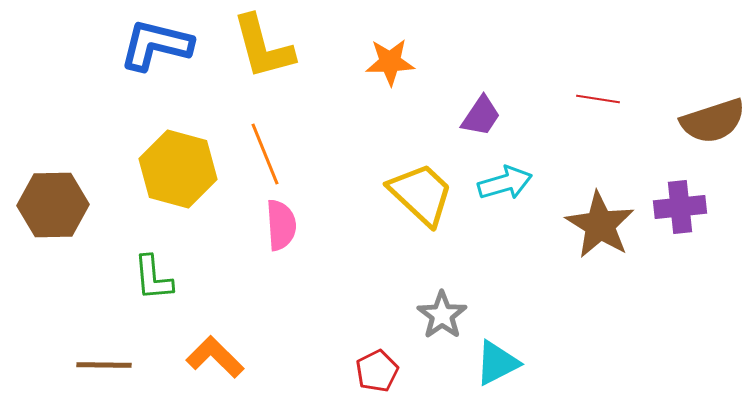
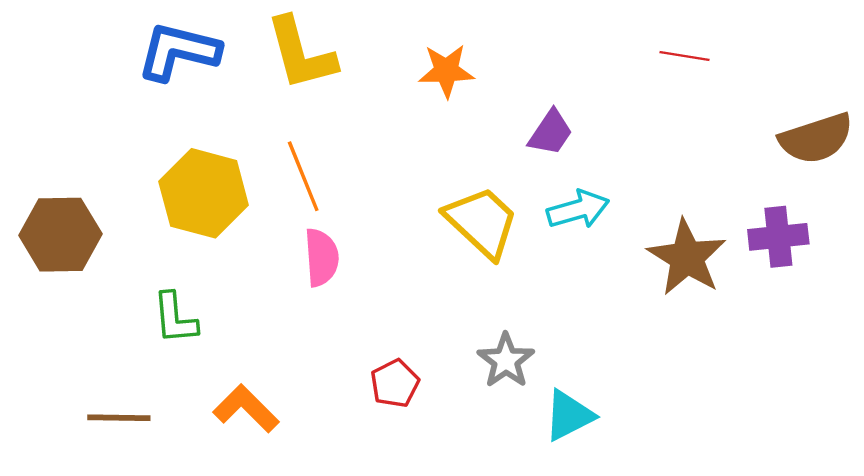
red line: (598, 99) -> (684, 56), moved
red pentagon: (377, 371) -> (395, 383), moved

